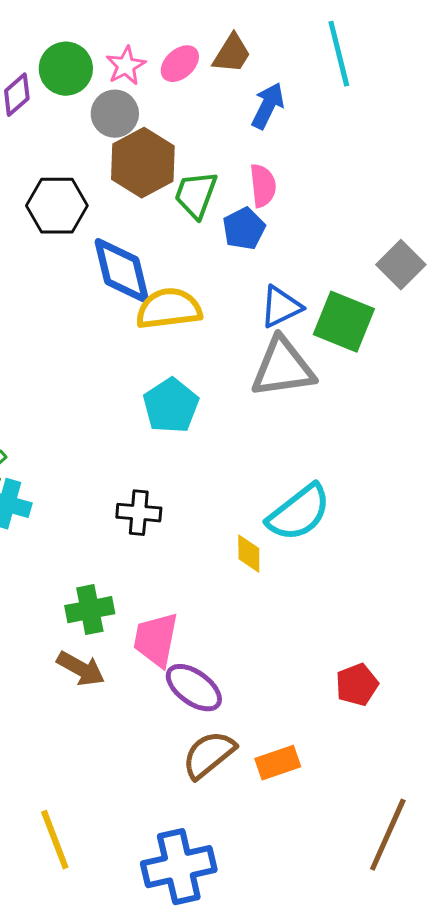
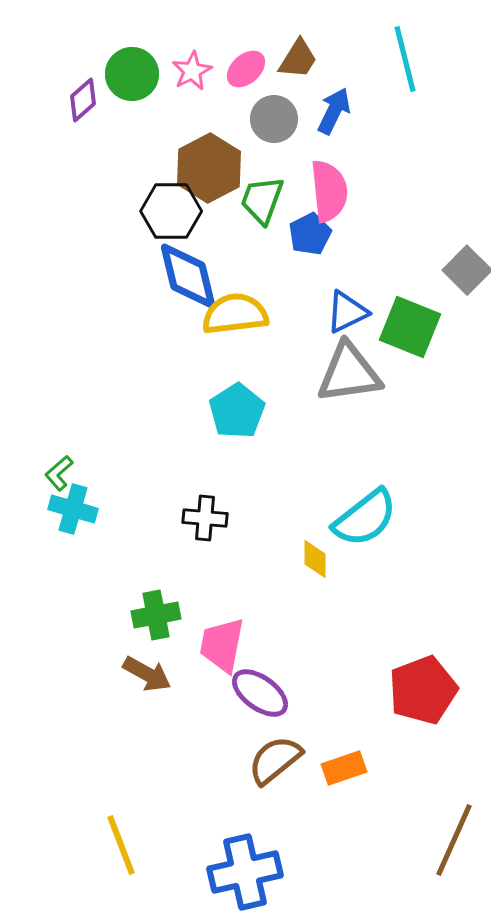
gray circle: (115, 114) -> (274, 119), moved
pink semicircle: (263, 186) -> (329, 191), size x1.4
black hexagon: (57, 206) -> (171, 211), moved
red pentagon: (357, 685) -> (423, 690), size x1.6

